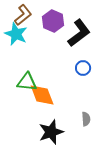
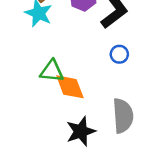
gray semicircle: (86, 119) -> (123, 116), size x2.0

